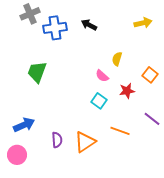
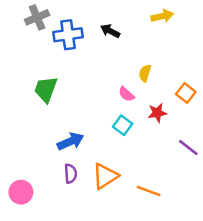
yellow arrow: (143, 23) -> (162, 16), moved
blue arrow: (24, 125) -> (71, 141), moved
orange line: (120, 131) -> (149, 191), moved

